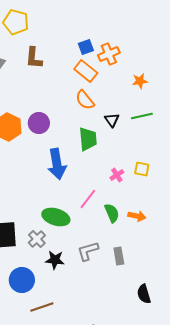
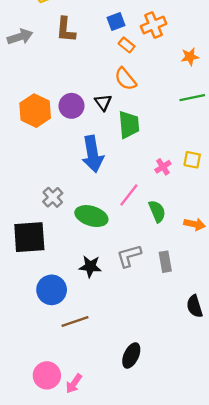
blue square: (86, 47) -> (116, 21), moved
orange rectangle: (86, 71) -> (127, 45), size x0.6
black triangle: (112, 120) -> (103, 102), moved
orange arrow: (137, 216) -> (195, 224), moved
gray cross: (37, 239) -> (53, 197), moved

